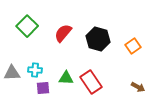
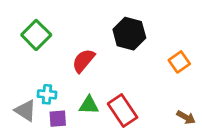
red semicircle: (63, 33) -> (83, 61), moved
black hexagon: (98, 39) -> (129, 34), moved
gray triangle: (12, 73) -> (25, 111), moved, turned 36

